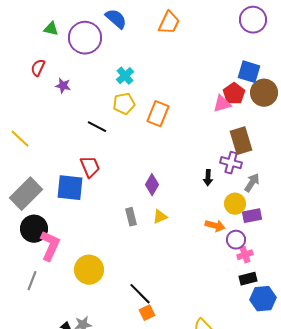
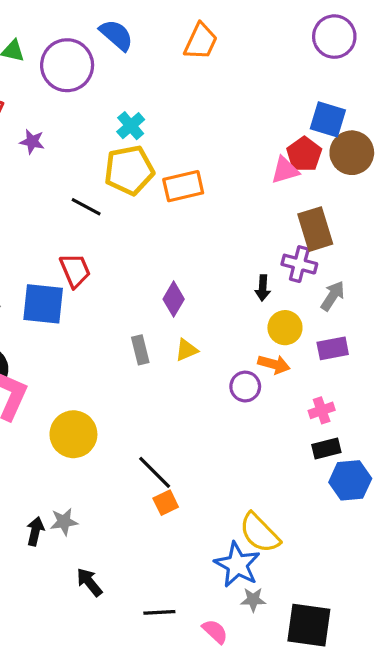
yellow pentagon: (124, 104) -> (129, 170), size x1.4
orange rectangle: (158, 114) -> (183, 186), turned 55
yellow circle: (235, 204) -> (285, 328), moved
purple circle: (236, 240) -> (245, 387), moved

